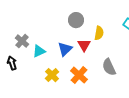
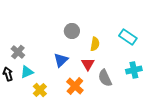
red triangle: (84, 45) -> (88, 64), moved
cyan triangle: (39, 51) -> (27, 72), moved
yellow cross: (52, 75) -> (40, 90), moved

